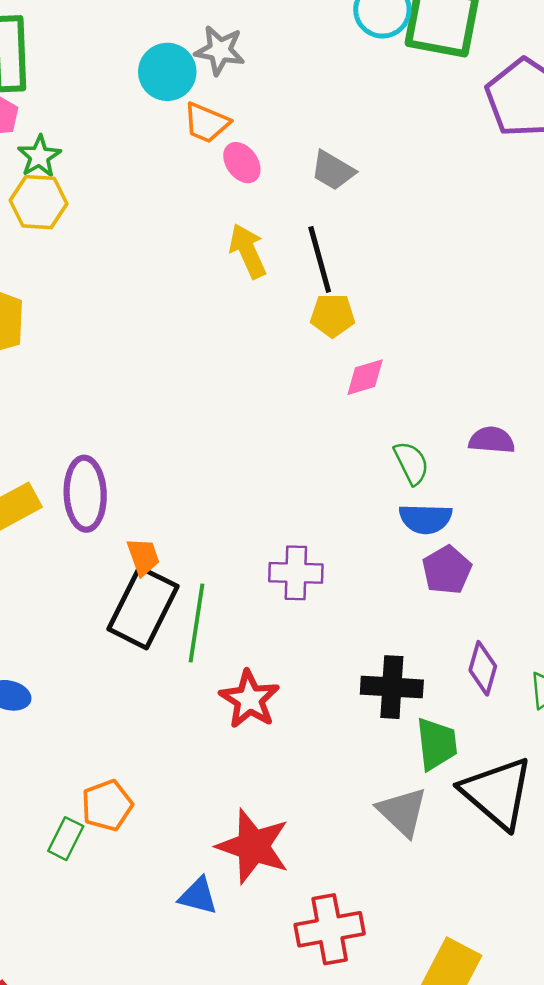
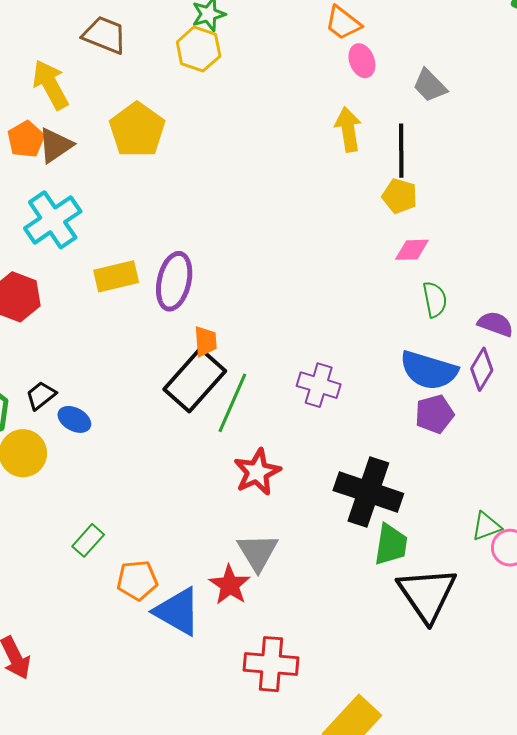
green semicircle: (411, 463) -> (435, 299), moved
blue semicircle: (425, 519) -> (429, 370), size x1.4
purple diamond: (483, 668) -> (482, 369), moved
black cross: (392, 687) -> (368, 492), size x1.4
orange pentagon: (107, 805) -> (137, 580), moved
gray triangle: (402, 812) -> (258, 552), moved
red star: (253, 846) -> (230, 585), size x0.7
blue triangle: (198, 896) -> (178, 612), size x1.6

